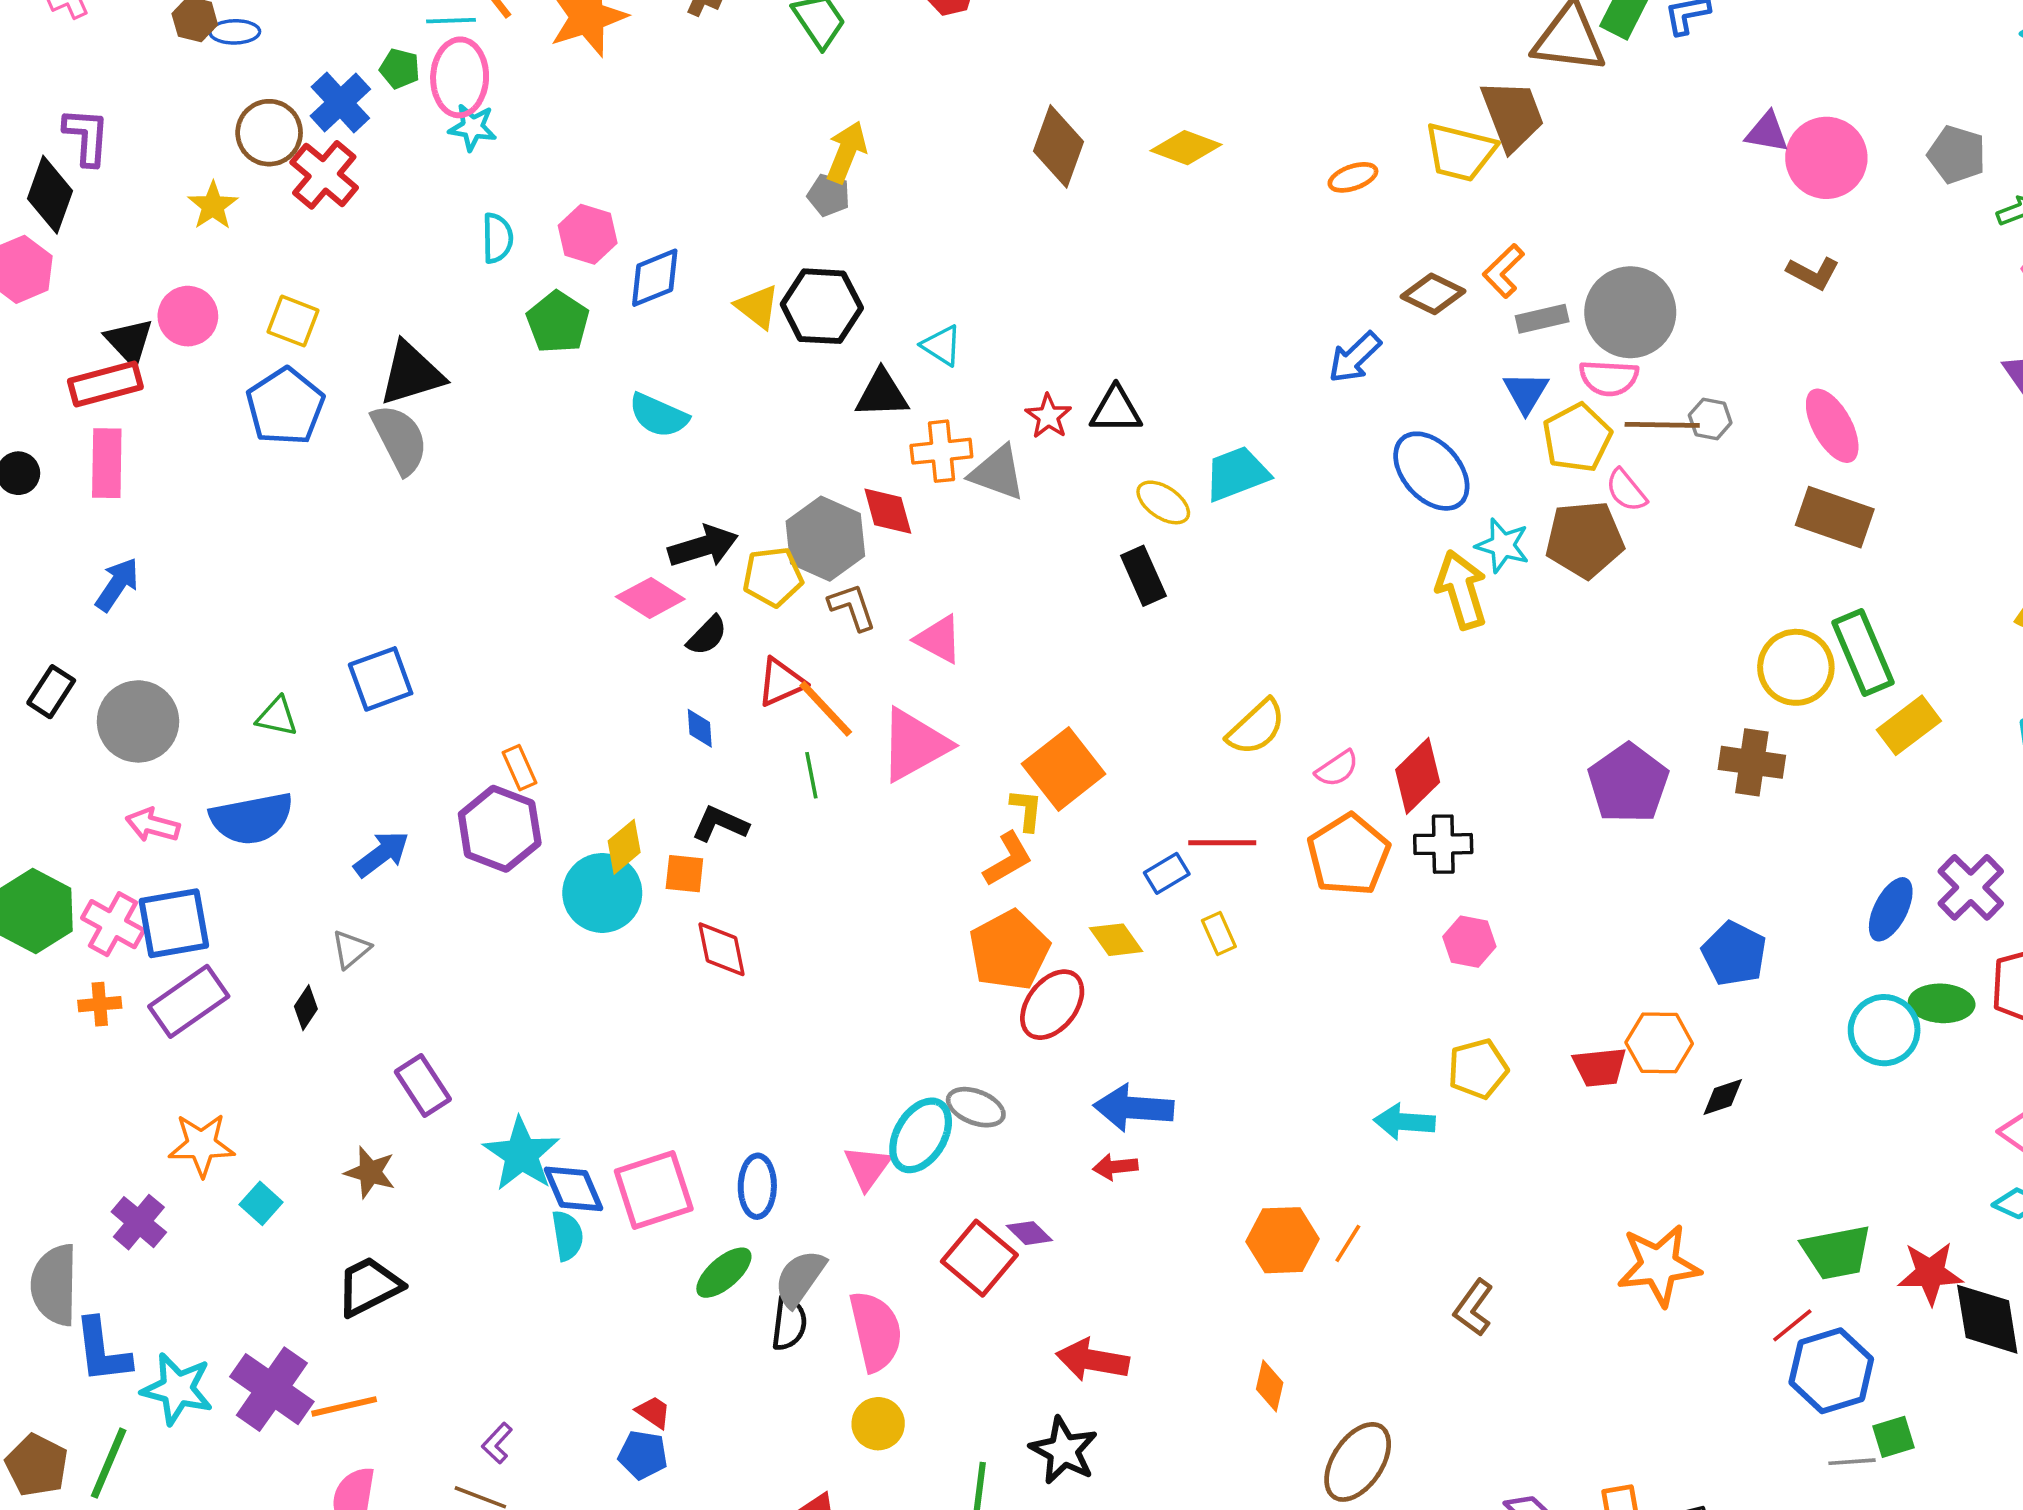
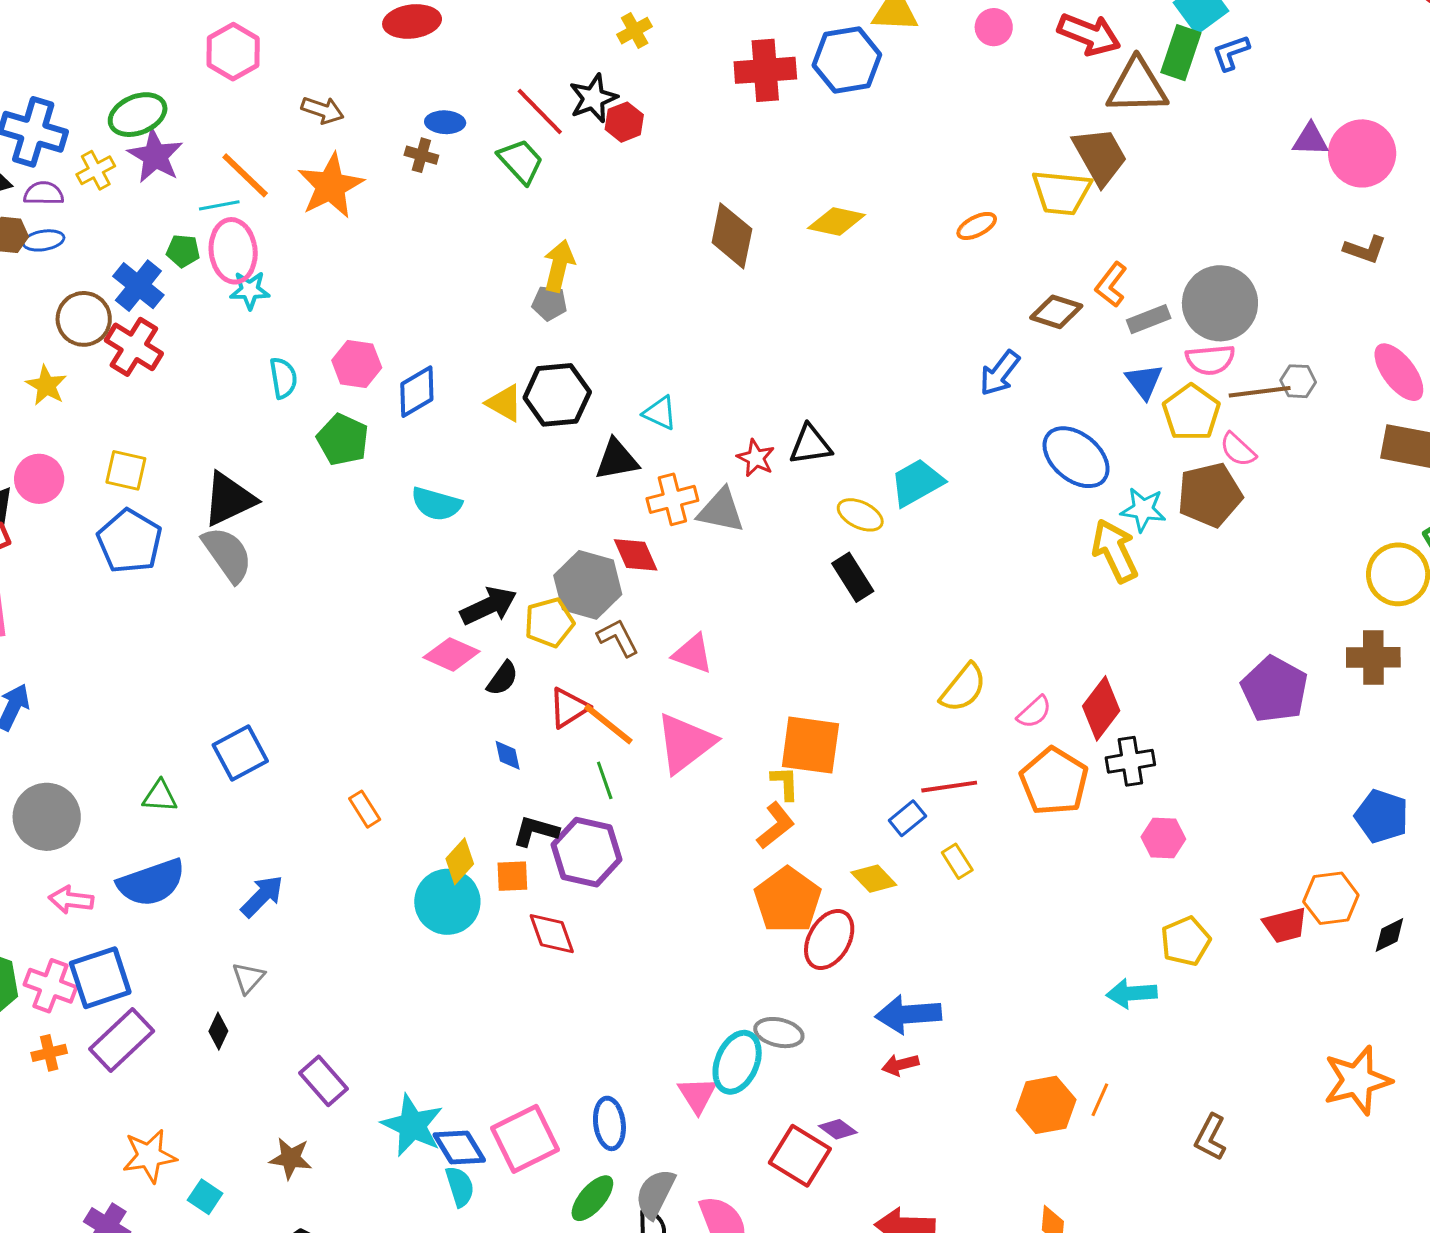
orange square: (1064, 769) -> (810, 745), turned -36
purple hexagon: (500, 829) -> (587, 852), moved

